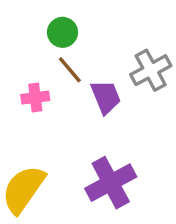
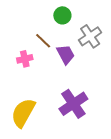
green circle: (62, 32) -> (62, 15), moved

